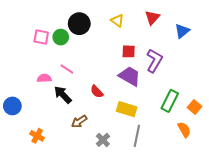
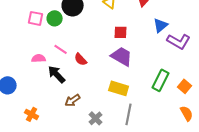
blue triangle: (182, 31) -> (161, 25), moved
purple L-shape: (154, 61) -> (179, 41), moved, turned 90
red semicircle: (97, 92) -> (81, 59), moved
orange semicircle: (184, 130) -> (187, 113), moved

